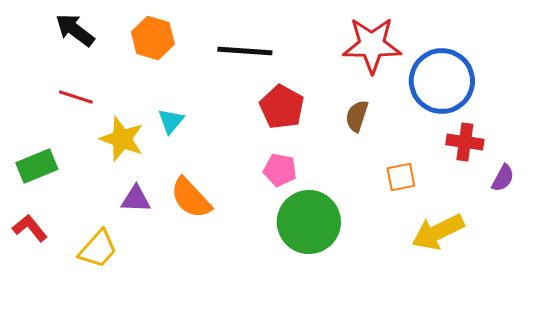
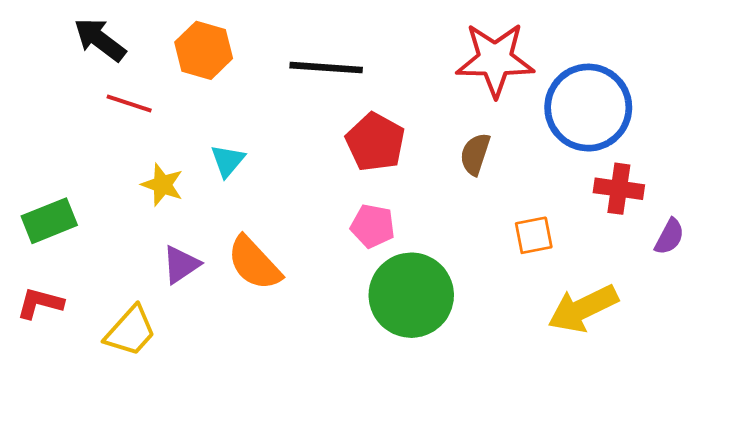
red line: (76, 97) -> (129, 104), moved
yellow star: (122, 139) -> (162, 185), size x0.7
purple triangle: (136, 199) -> (181, 265), turned -36
red L-shape: (30, 228) -> (40, 303), turned -36

